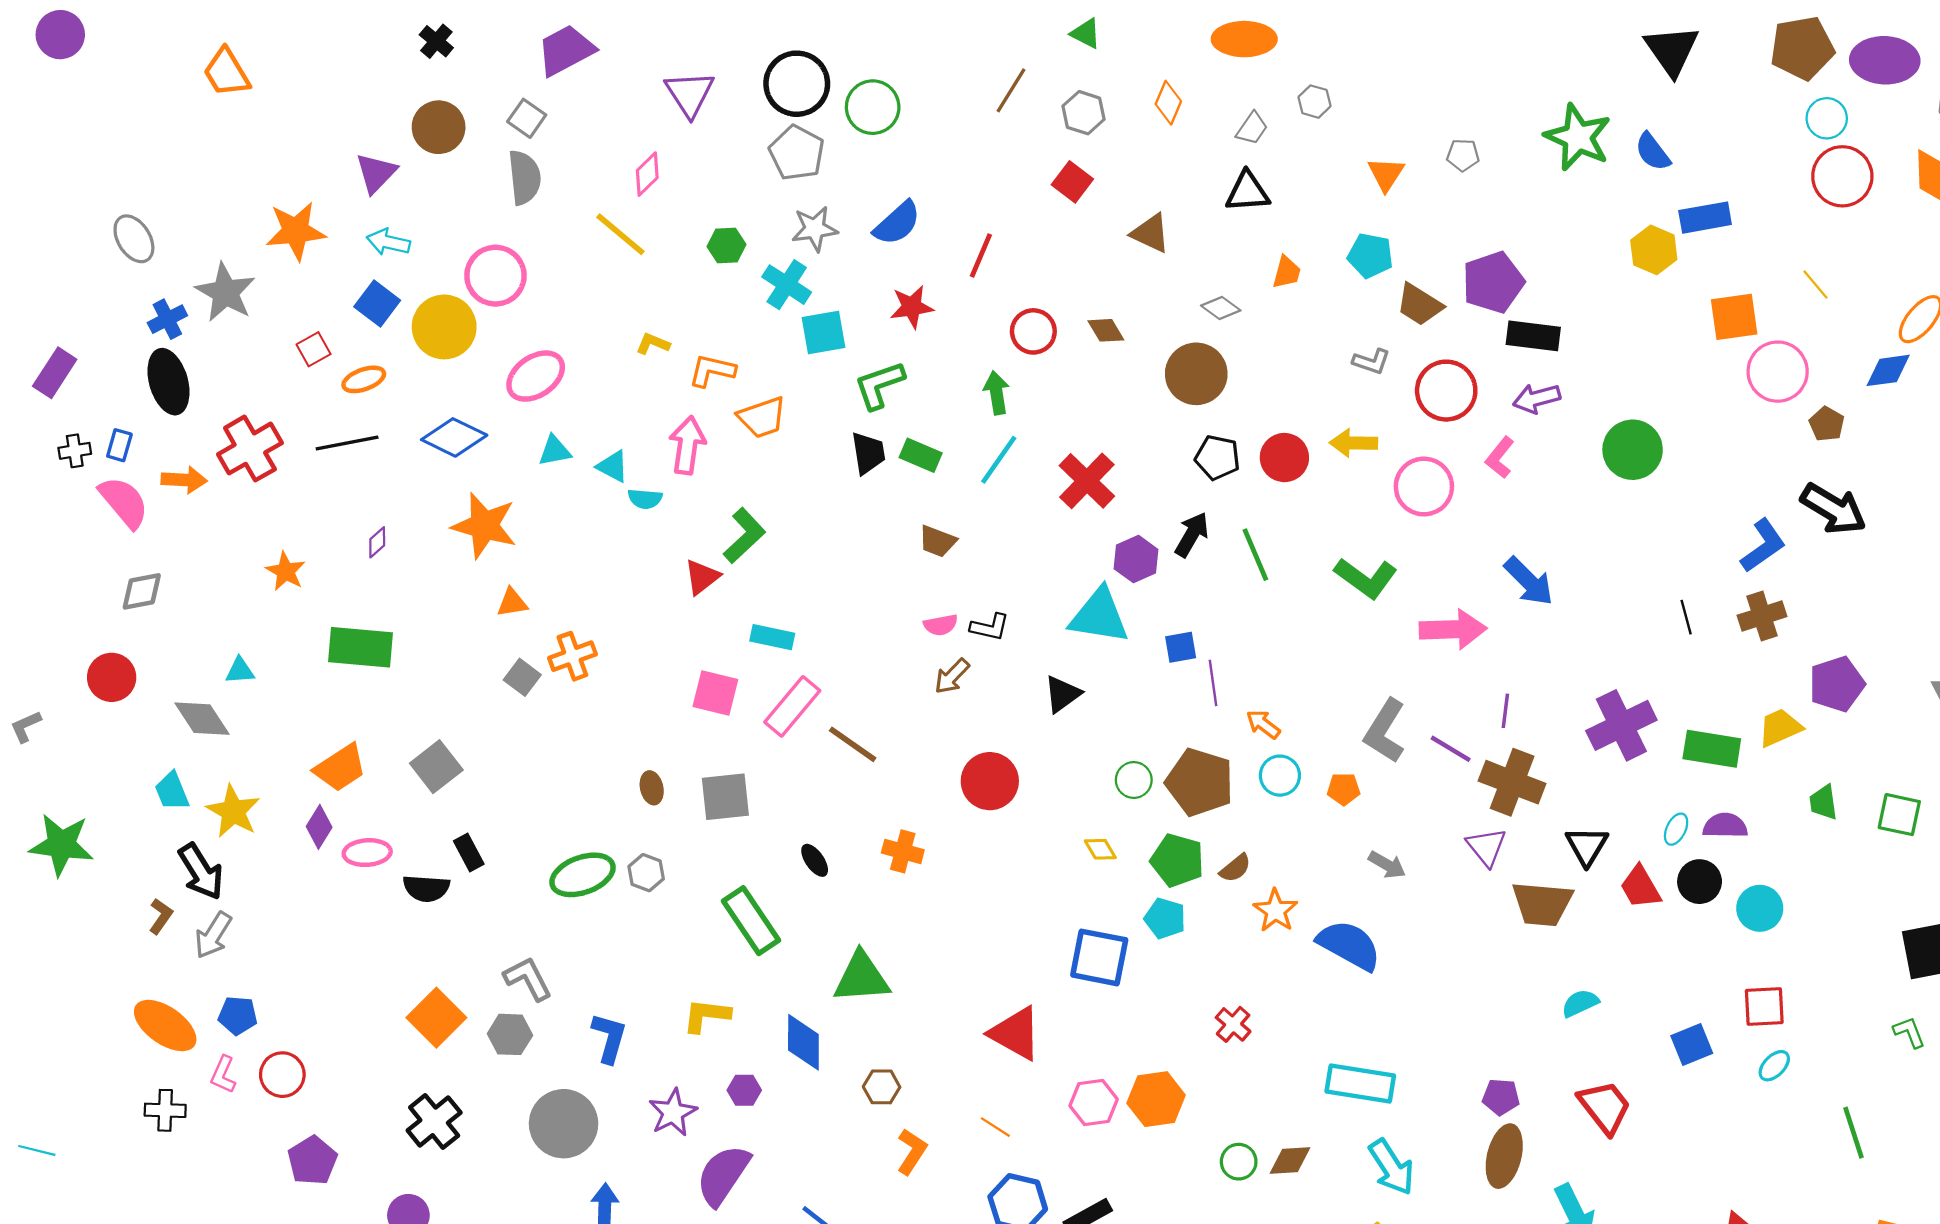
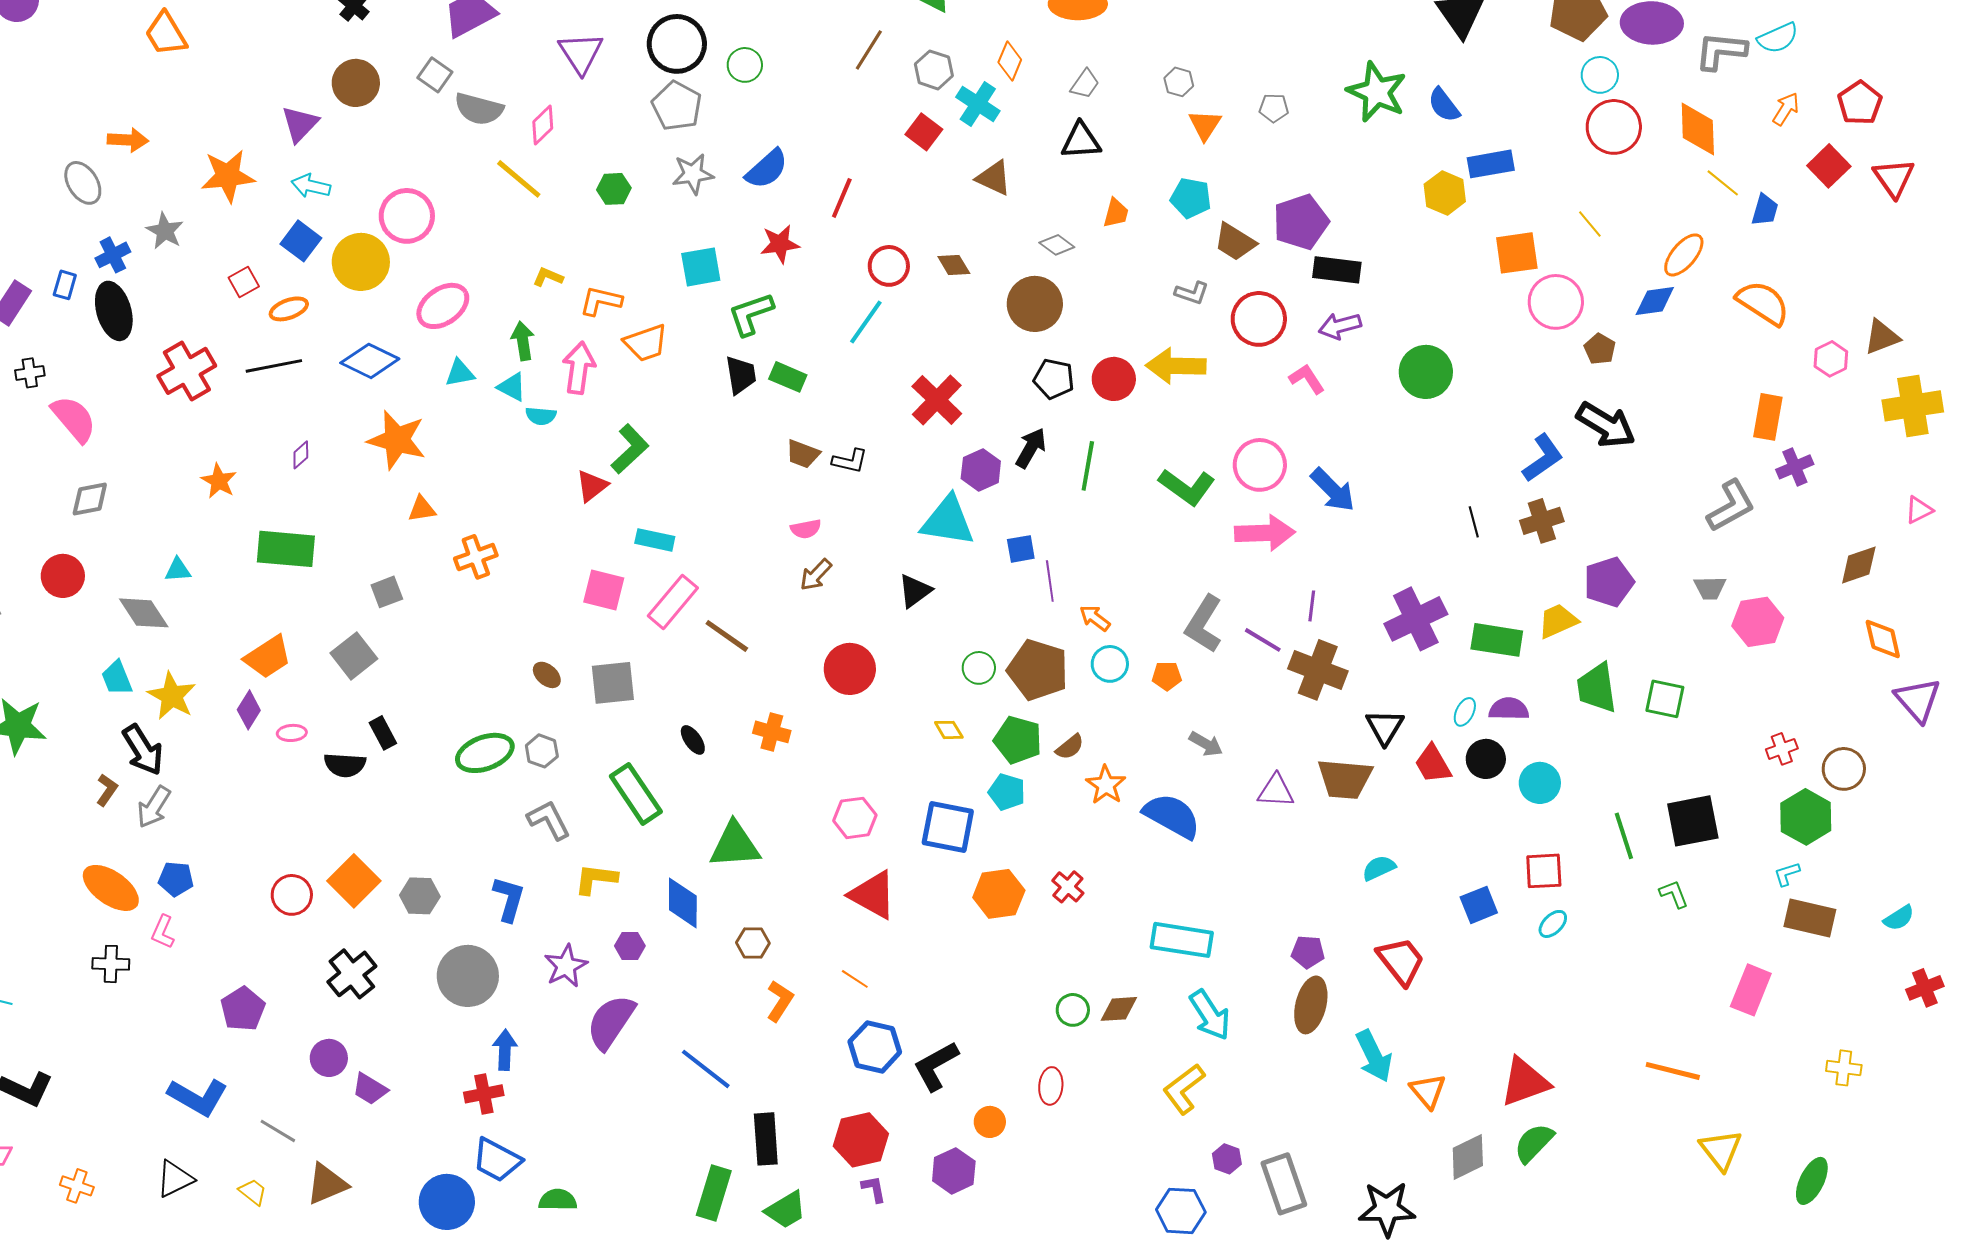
gray hexagon: (1315, 102) -> (1179, 82), moved
green circle: (873, 107) -> (745, 65), size x0.7
gray semicircle: (524, 177) -> (479, 109), moved, turned 111
cyan cross: (787, 285) -> (978, 104), moved
gray star: (225, 292) -> (165, 231), size x0.7
green arrow: (997, 393) -> (523, 341), moved
yellow arrow: (1354, 443) -> (1176, 366), size x1.4
blue rectangle: (119, 445) -> (65, 285), moved
pink L-shape: (1500, 458) -> (1307, 379), turned 108
cyan line: (999, 460) -> (866, 322), moved
orange arrow: (184, 480) -> (128, 140), moved
pink circle: (1424, 487) -> (1260, 465), moved
green line: (1255, 555) -> (1088, 466), turned 33
black L-shape: (990, 627) -> (850, 461), moved
gray square: (522, 677) -> (387, 592), moved, turned 32
brown ellipse: (652, 788) -> (547, 675), turned -36
green trapezoid: (1823, 802) -> (1597, 688), size x1.6
purple triangle: (1486, 847) -> (1276, 791), moved, turned -48
pink ellipse: (367, 853) -> (292, 733), size x0.7
gray L-shape: (528, 979) -> (549, 820), moved
red circle: (282, 1075) -> (292, 895), moved
orange hexagon: (1156, 1099) -> (999, 894), moved
pink hexagon: (1094, 1103) -> (855, 818), moved
green line: (1854, 1133) -> (1624, 836), moved

